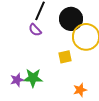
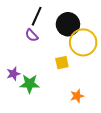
purple star: (17, 80) -> (13, 74), moved

